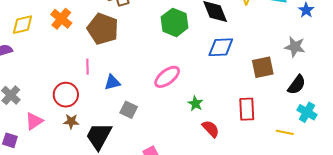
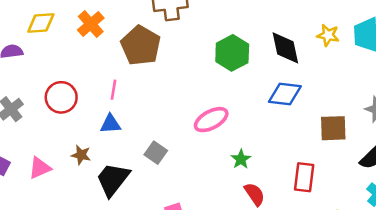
blue triangle: (112, 82) -> (111, 124), moved
red circle: (66, 95) -> (61, 97), moved
pink triangle: (34, 121) -> (40, 168), moved

